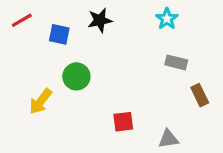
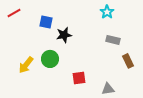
black star: (100, 20) -> (64, 35), moved
blue square: (59, 34) -> (46, 22), moved
green circle: (76, 76) -> (50, 59), moved

